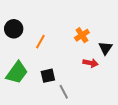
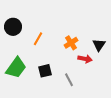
orange cross: (82, 35) -> (71, 43), moved
gray line: (64, 92) -> (69, 80), moved

